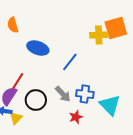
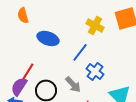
yellow cross: (99, 35) -> (95, 25), moved, turned 30
blue cross: (85, 94) -> (95, 71), moved, turned 30

